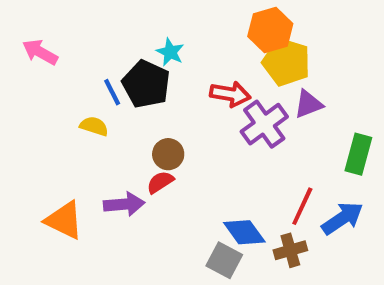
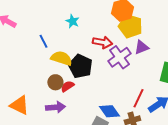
black pentagon: (146, 84) -> (80, 66), moved
yellow semicircle: (94, 126) -> (61, 58), moved, size x1.5
brown circle: (168, 154) -> (55, 82), moved
purple arrow: (124, 204) -> (55, 107), moved

